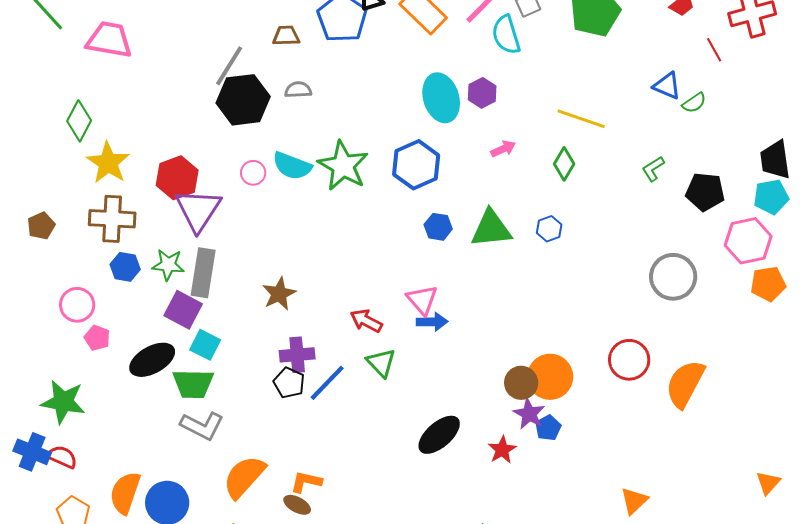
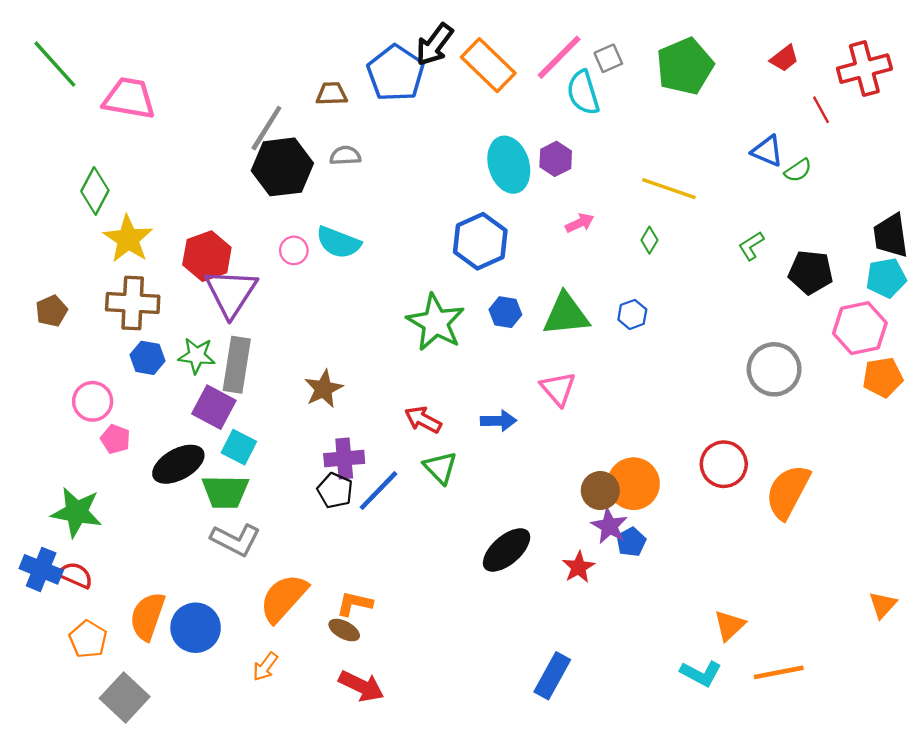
green diamond: (564, 164) -> (649, 240), size x0.7
green star: (343, 166) -> (436, 322), moved
pink triangle: (422, 300) -> (558, 389), moved

